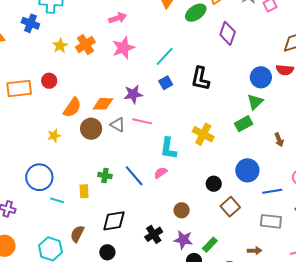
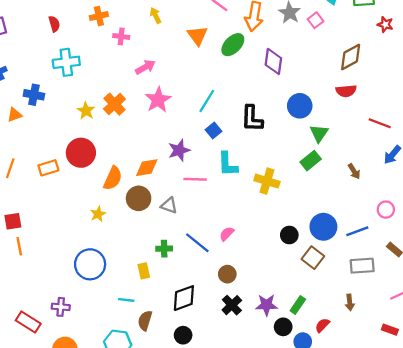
blue cross: (30, 23) -> (34, 95), moved
blue circle: (261, 77) -> (300, 106), moved
red circle: (49, 81) -> (81, 153), size x1.6
orange rectangle: (19, 88) -> (48, 168), size x0.7
gray triangle: (118, 125) -> (169, 205), moved
cyan L-shape: (168, 148) -> (228, 164), moved
blue circle: (247, 170) -> (323, 227), moved
cyan line: (57, 200) -> (126, 300), moved
brown circle: (182, 210) -> (227, 274), moved
brown arrow: (255, 251) -> (350, 302), turned 96

